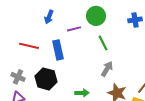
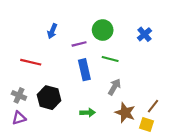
blue cross: (135, 20) -> (144, 34), turned -32
green line: (103, 43) -> (110, 59), turned -49
blue rectangle: (58, 50) -> (84, 70), moved

